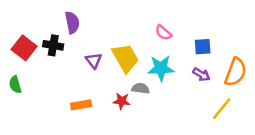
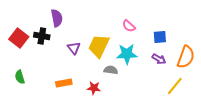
yellow trapezoid: (125, 58) -> (99, 46), turned -125
green semicircle: (15, 85) -> (20, 77), moved
red star: (122, 101) -> (94, 88), moved

